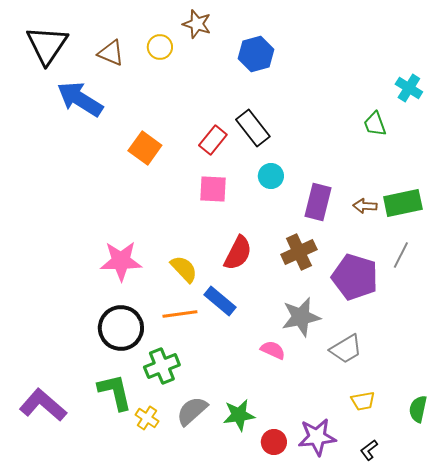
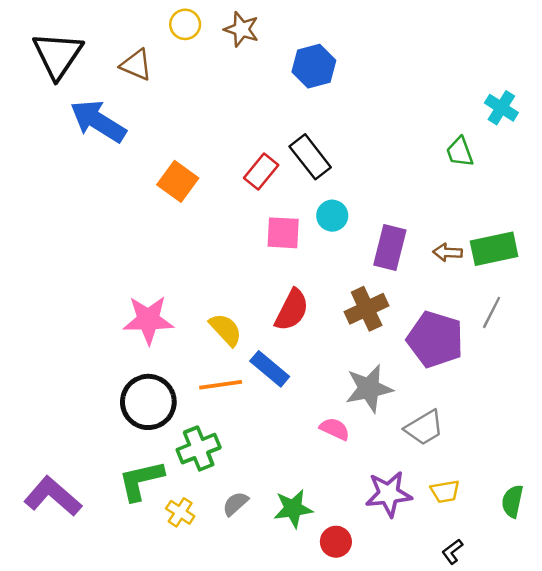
yellow circle: (160, 47) -> (185, 24), moved
pink square: (213, 189) -> (283, 233), moved
green L-shape: (115, 392) -> (141, 480), turned -90
gray semicircle: (192, 411) -> (235, 504), size x0.7
purple star: (317, 437) -> (389, 494), moved

